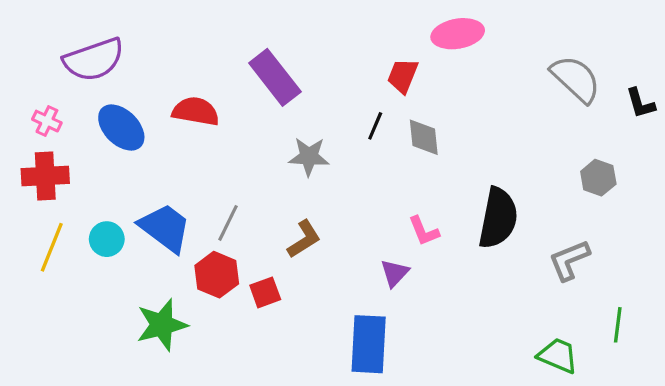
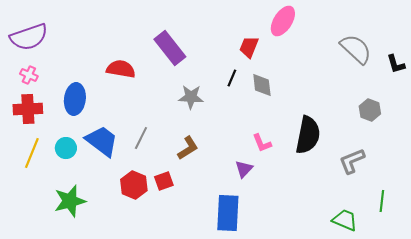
pink ellipse: (458, 34) -> (283, 21), turned -48
purple semicircle: (94, 60) -> (29, 37), moved
blue ellipse: (121, 128) -> (75, 99), moved, turned 52
red hexagon: (217, 275) -> (134, 185), moved
green star: (162, 325) -> (70, 201), moved

